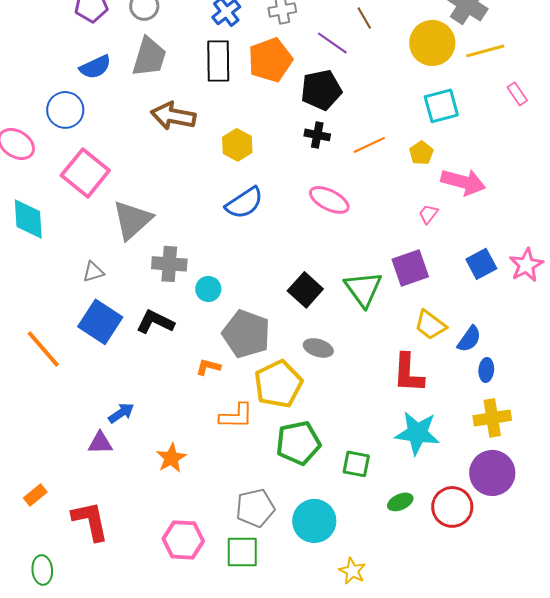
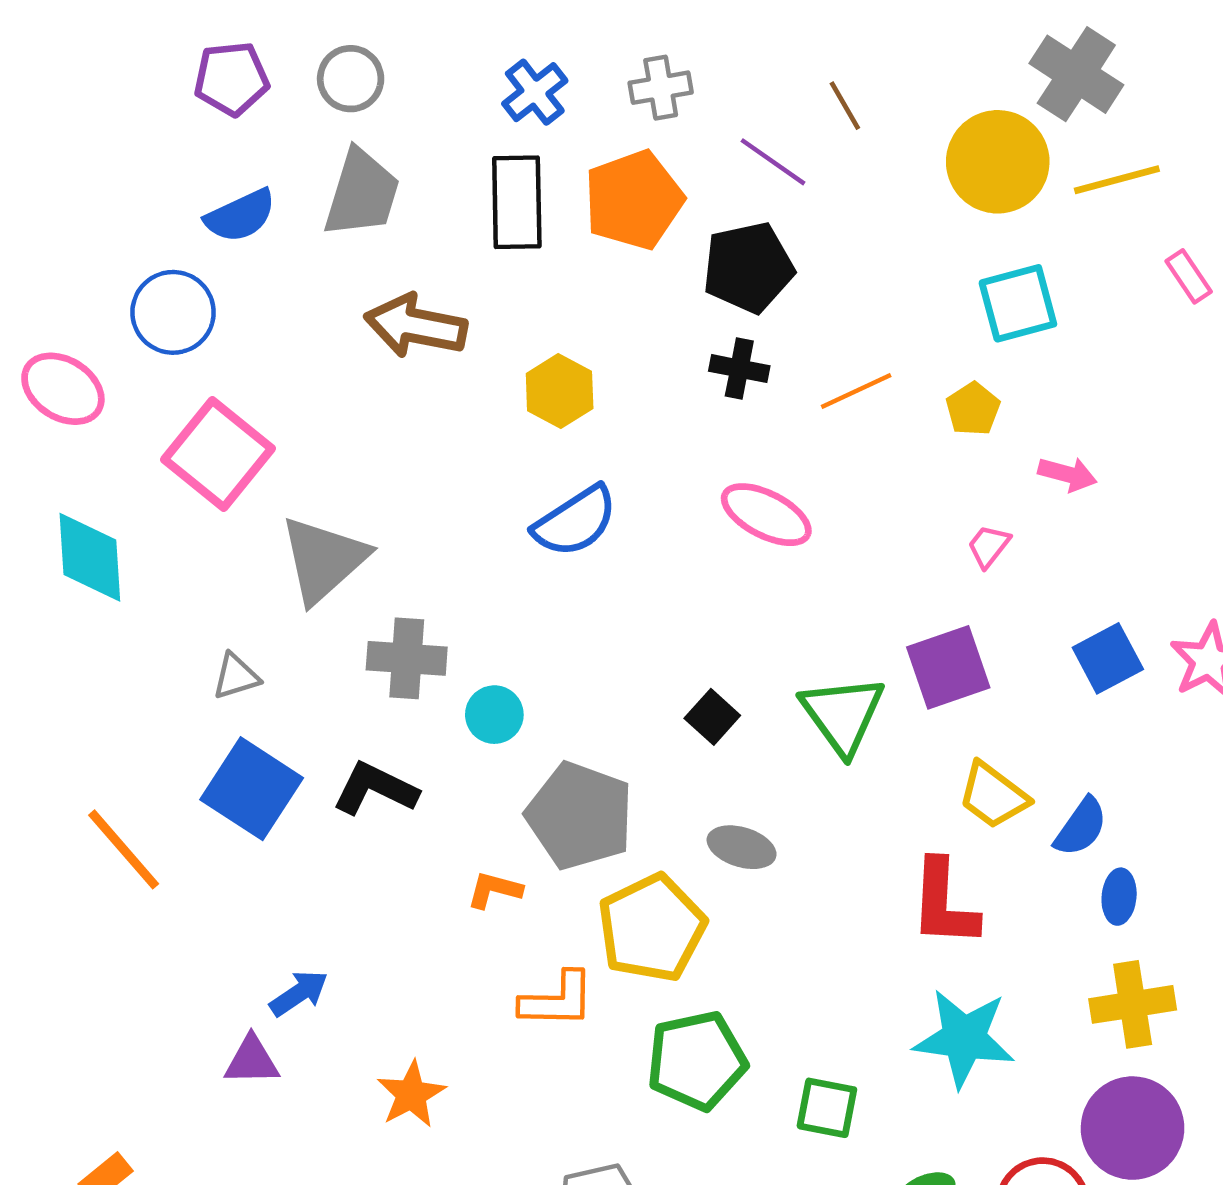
pink arrow: (463, 182) -> (1067, 474), size x0.6
black square: (305, 290) -> (712, 717), size x0.7

